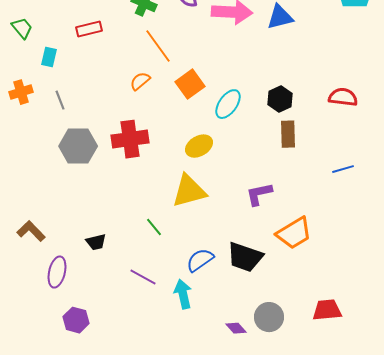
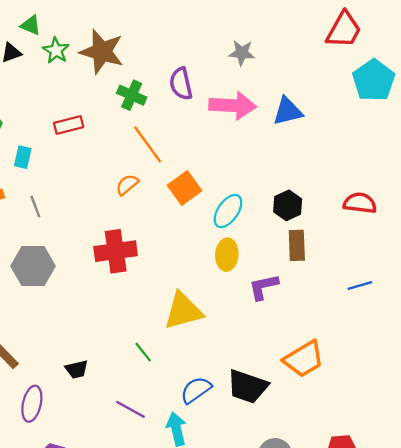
gray hexagon: (78, 146) -> (33, 266), moved
yellow ellipse: (199, 146) -> (227, 255), moved, turned -56
purple L-shape: (259, 194) -> (264, 287), moved

